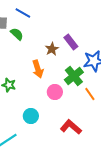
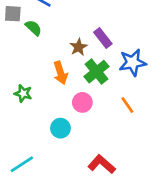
green cross: (74, 76) -> (96, 72), moved
cyan circle: (31, 116) -> (60, 128), moved
red L-shape: (71, 127) -> (102, 164), moved

